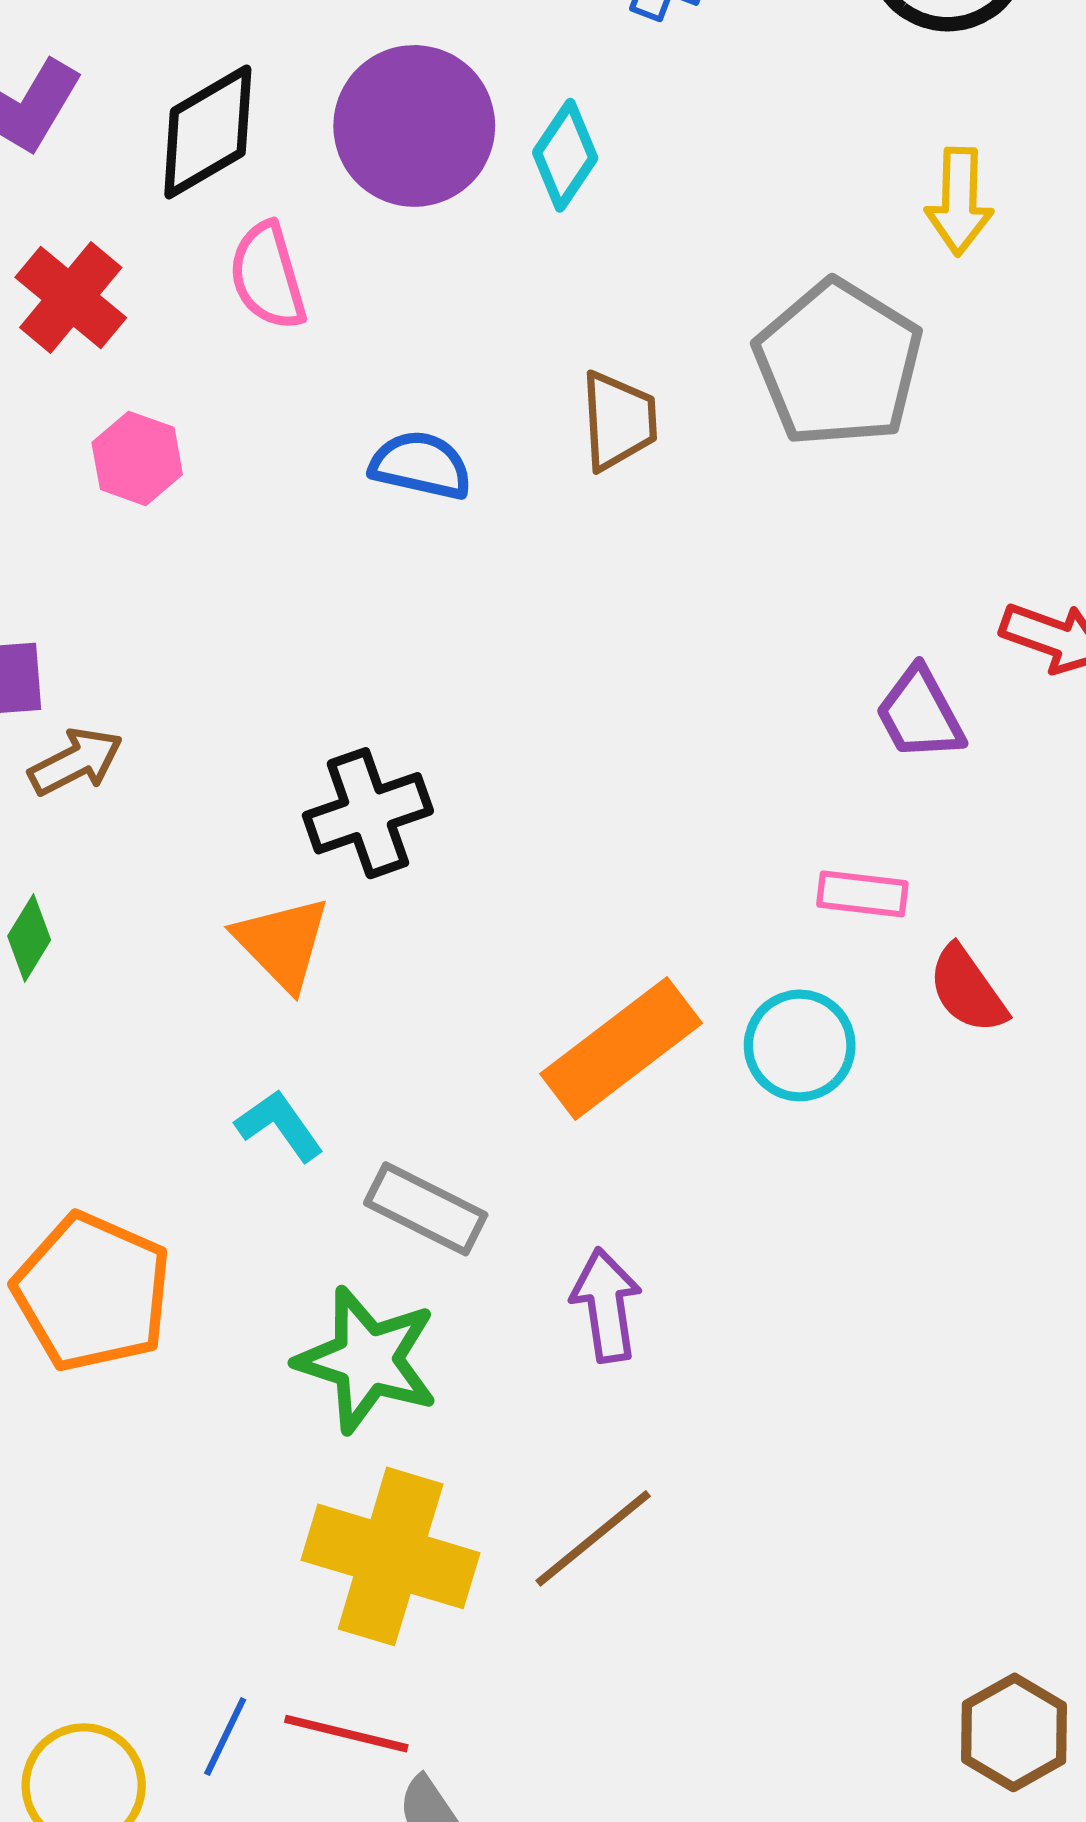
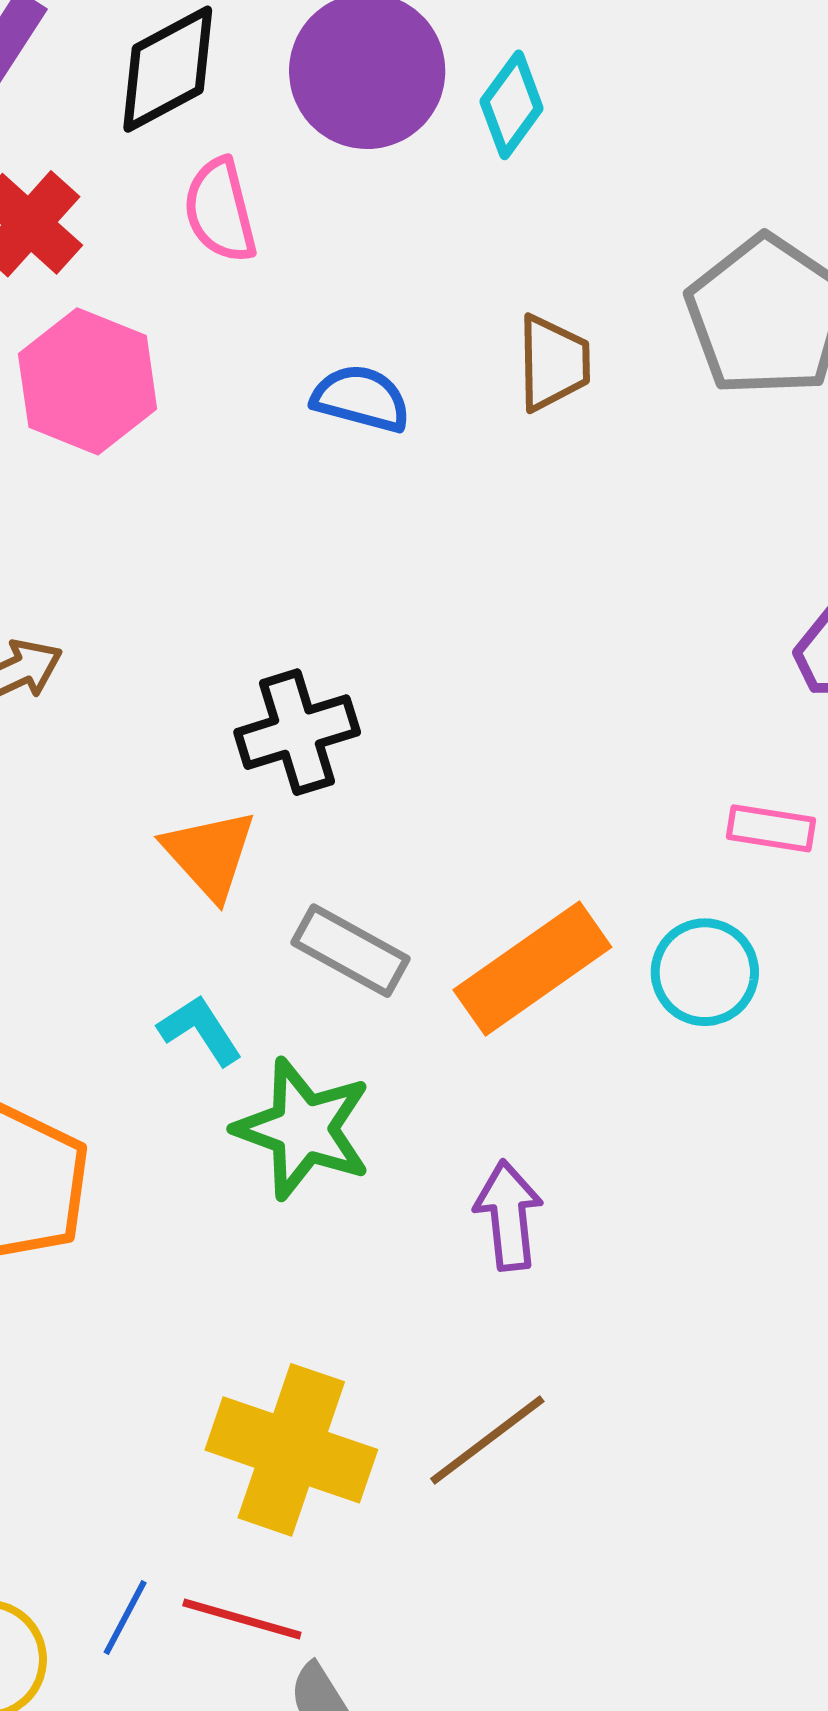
pink hexagon: (137, 458) -> (88, 381), size x1.6
gray rectangle: (426, 1209) -> (351, 951), moved
green star: (367, 1360) -> (303, 1129), moved

